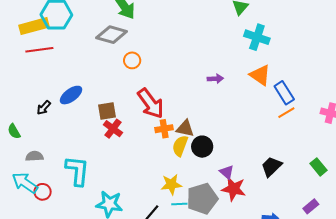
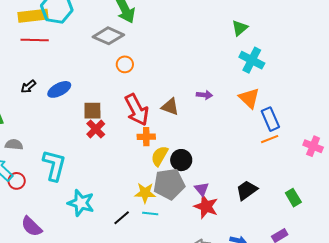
black arrow: (44, 108) -> (28, 87), moved
brown triangle: (185, 128) -> (170, 107), moved
gray pentagon: (202, 199) -> (169, 184), moved

